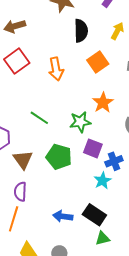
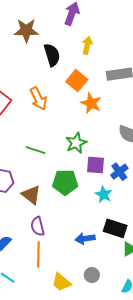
orange star: (103, 103) -> (91, 103), moved
cyan star: (102, 181) -> (104, 194), moved

